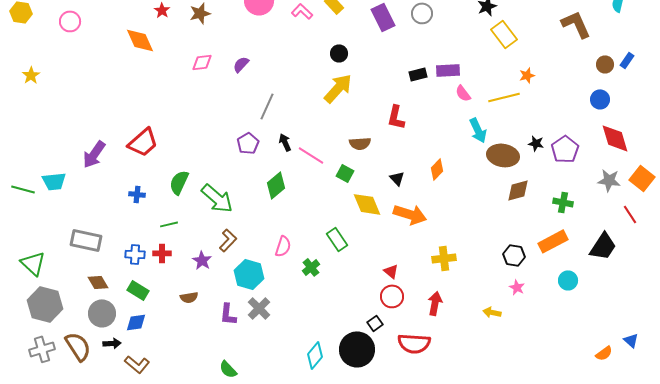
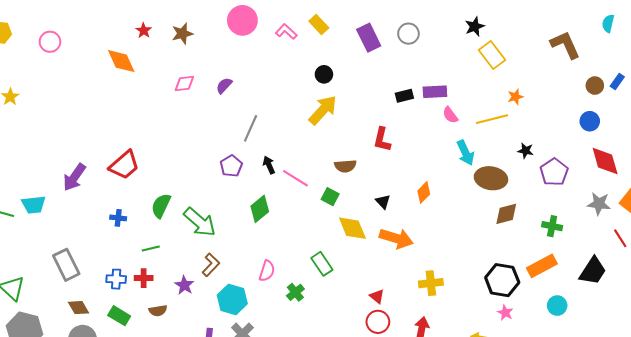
black star: (536, 143) -> (526, 151), moved
gray rectangle: (86, 240) -> (66, 265), turned 52
black hexagon: (514, 255) -> (502, 280), size x1.5
brown semicircle: (189, 297) -> (158, 311), moved

